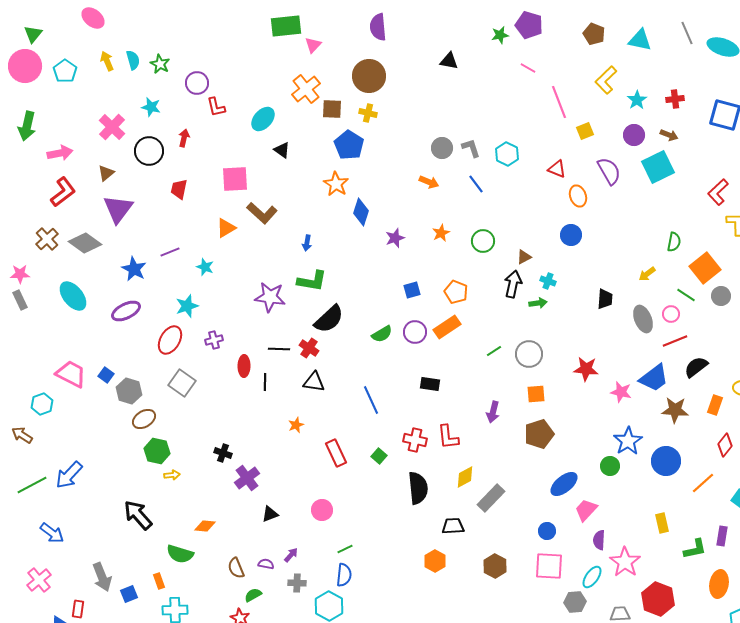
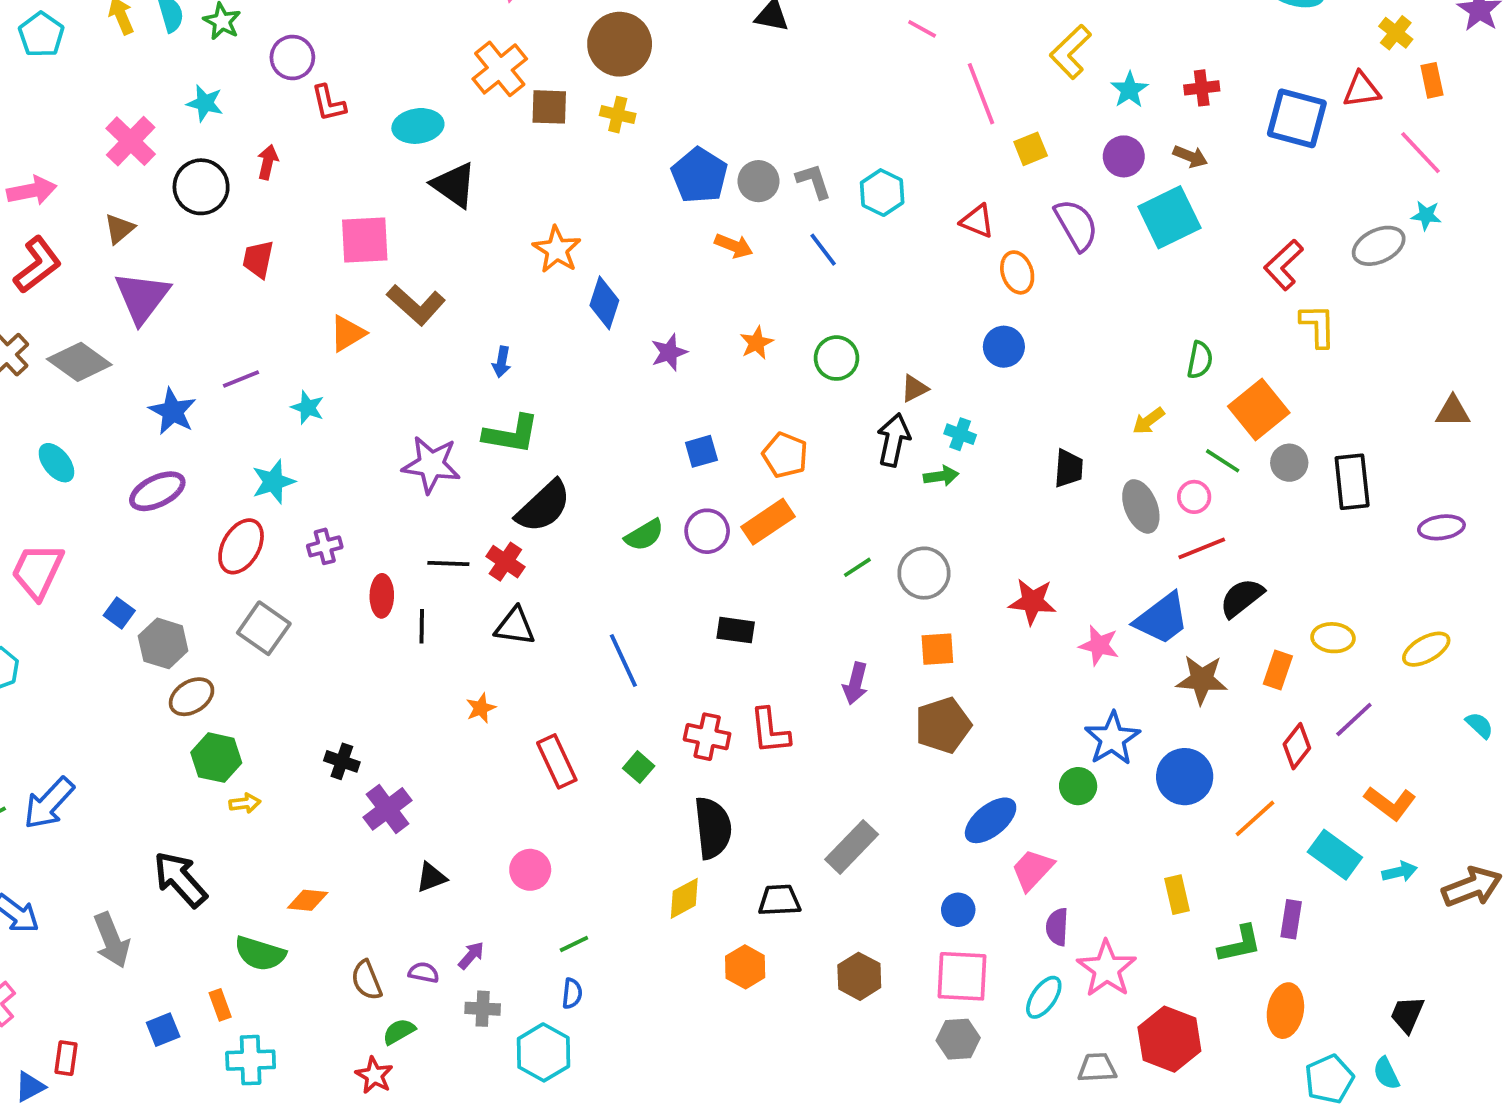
cyan ellipse: (263, 119) -> (418, 126), turned 40
blue pentagon: (349, 145) -> (699, 175), moved
black triangle: (282, 150) -> (454, 185), size x1.5
cyan ellipse: (73, 296) -> (56, 463), size x0.7
pink trapezoid: (71, 374) -> (37, 571), moved, turned -92
yellow diamond: (465, 477) -> (684, 898), moved
blue semicircle: (344, 575) -> (572, 993), size x0.7
gray arrow: (102, 577) -> (112, 940), moved
gray hexagon: (575, 602) -> (958, 1039), moved

